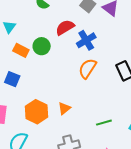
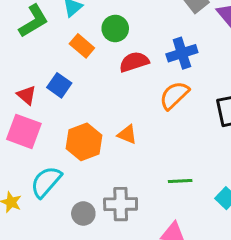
red semicircle: (65, 27) -> (134, 62), moved
green circle: (42, 46) -> (115, 28), moved
orange triangle: (64, 108) -> (127, 134), moved, turned 48

